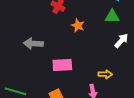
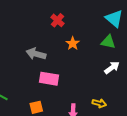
gray arrow: (33, 44) -> (36, 54), moved
yellow arrow: (105, 74) -> (99, 103), moved

